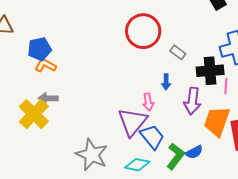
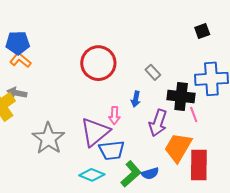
red circle: (143, 31) -> (98, 63), moved
pink line: (226, 86) -> (194, 115), turned -35
blue trapezoid: (152, 137) -> (112, 150), turned 112
gray star: (92, 155) -> (48, 138), moved

